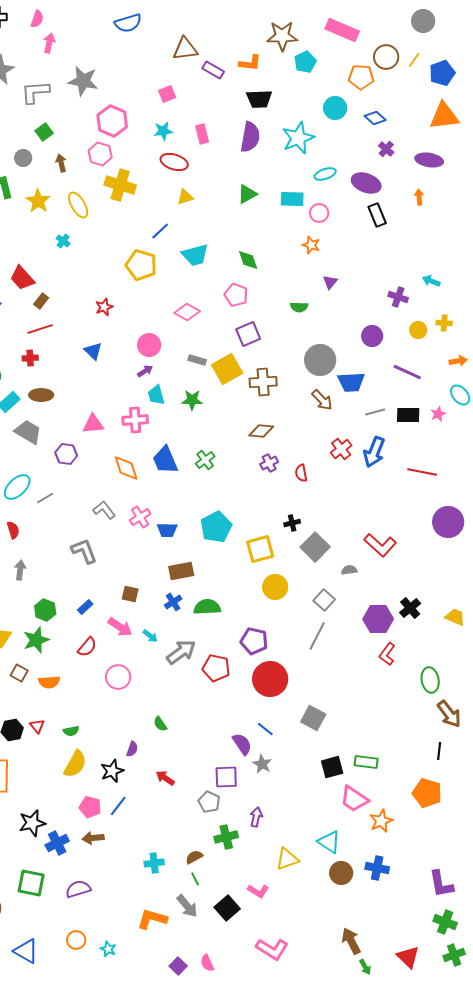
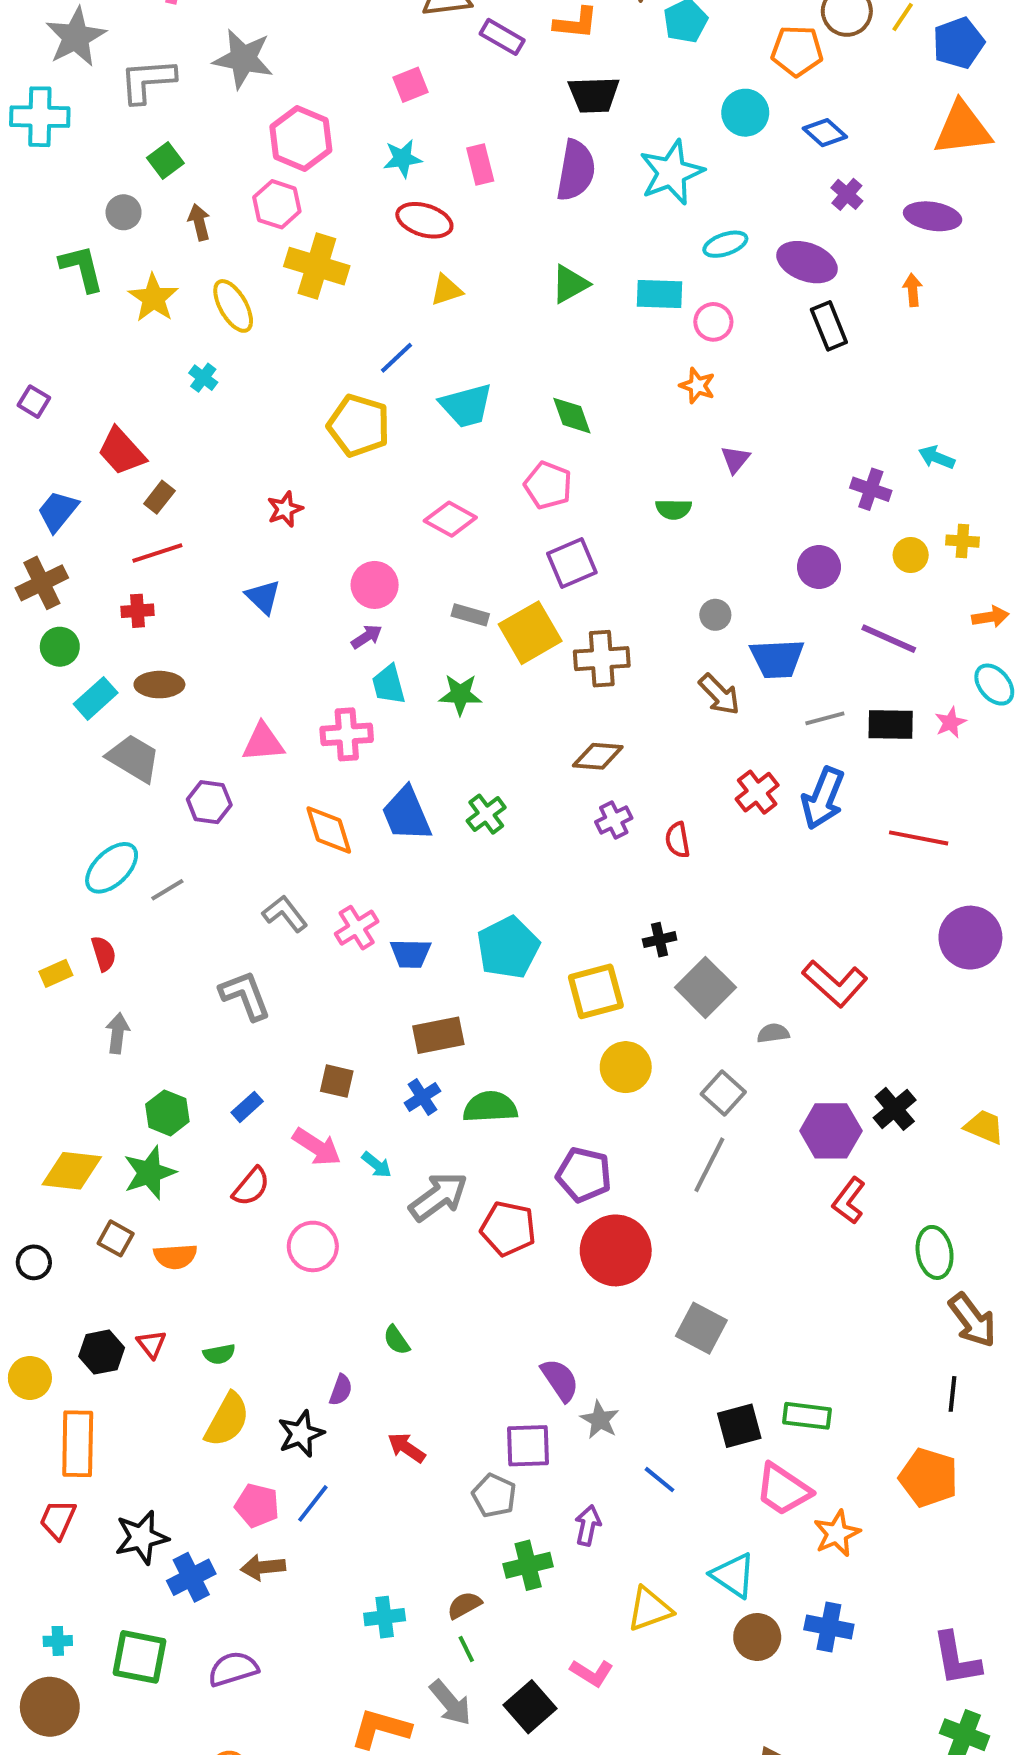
gray circle: (320, 360) -> (715, 615), size x0.5
blue line: (265, 729) -> (660, 1480), moved

